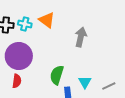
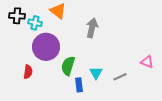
cyan cross: (25, 24) -> (35, 23), moved
purple circle: (19, 56) -> (46, 47), moved

